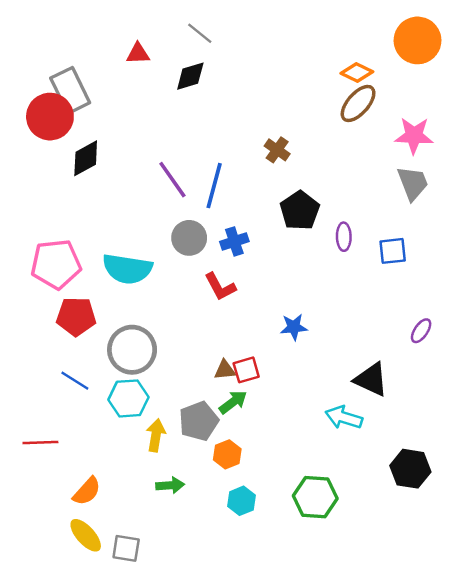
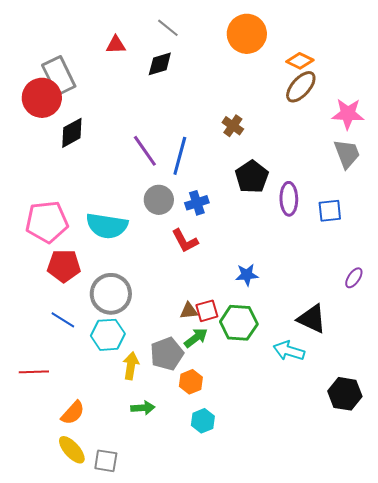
orange circle: (418, 40) -> (247, 34), moved
purple ellipse: (344, 237) -> (289, 199), size x1.4
green hexagon: (315, 497) -> (239, 323), moved

